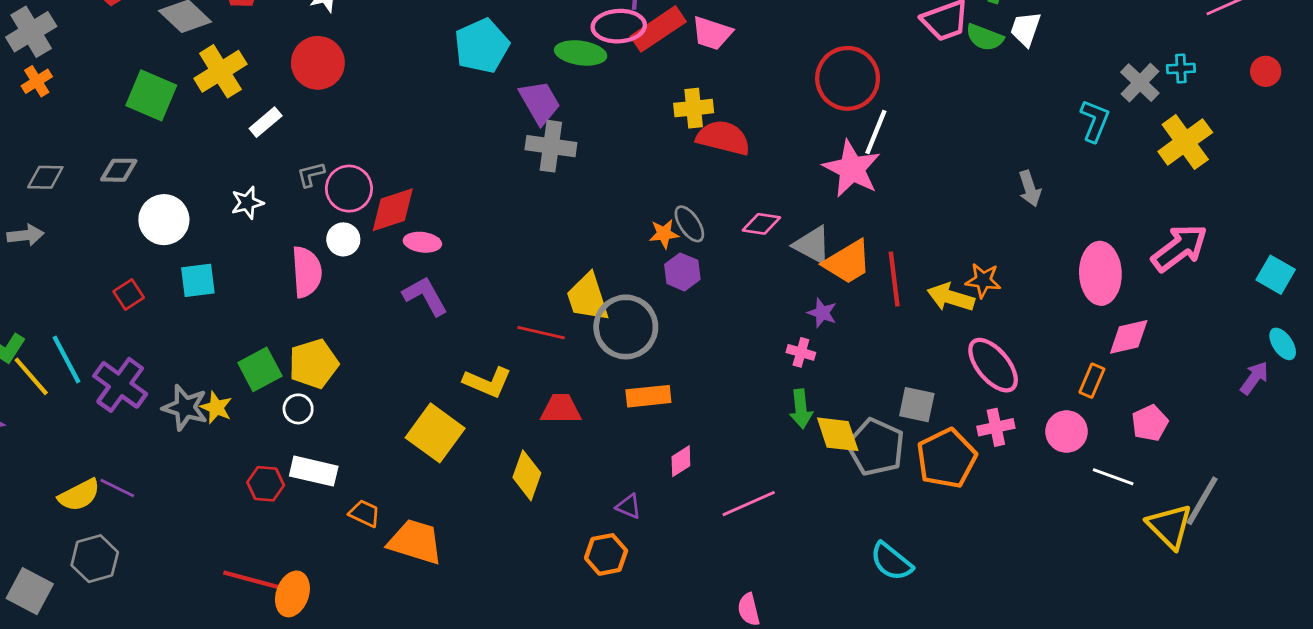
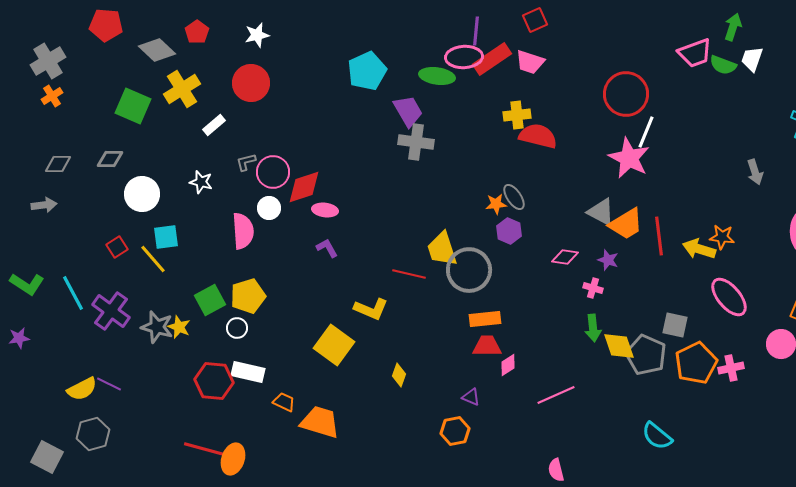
white star: (247, 203) -> (201, 182), turned 30
pink diamond: (761, 224) -> (565, 257), moved
purple L-shape: (425, 296) -> (327, 248), size x0.7
yellow line: (31, 376) -> (153, 259), moved
red trapezoid: (561, 409) -> (487, 346), moved
pink cross: (996, 427) -> (731, 368), moved
yellow diamond: (527, 475) -> (399, 375), size x0.7
red hexagon: (266, 484) -> (214, 381), size x1.5

